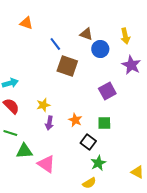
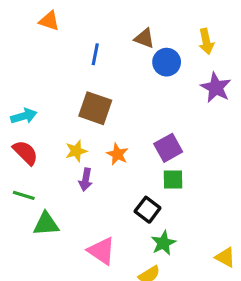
blue line: (55, 44) -> (95, 54), turned 48
brown square: (67, 66) -> (95, 108), moved
purple square: (107, 91) -> (168, 148), moved
orange star: (75, 120) -> (117, 154), moved
pink triangle: (46, 164) -> (102, 251), moved

